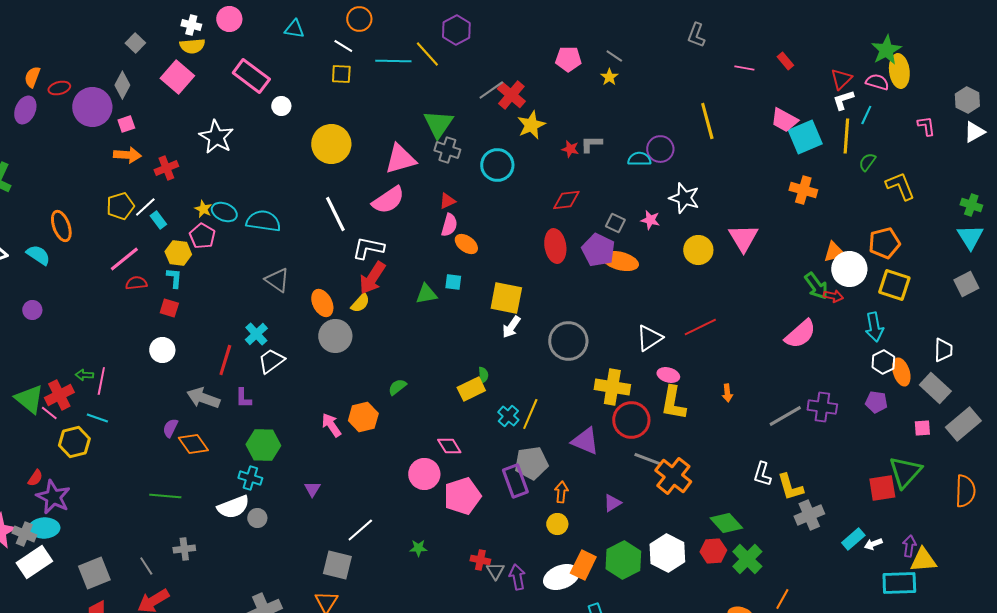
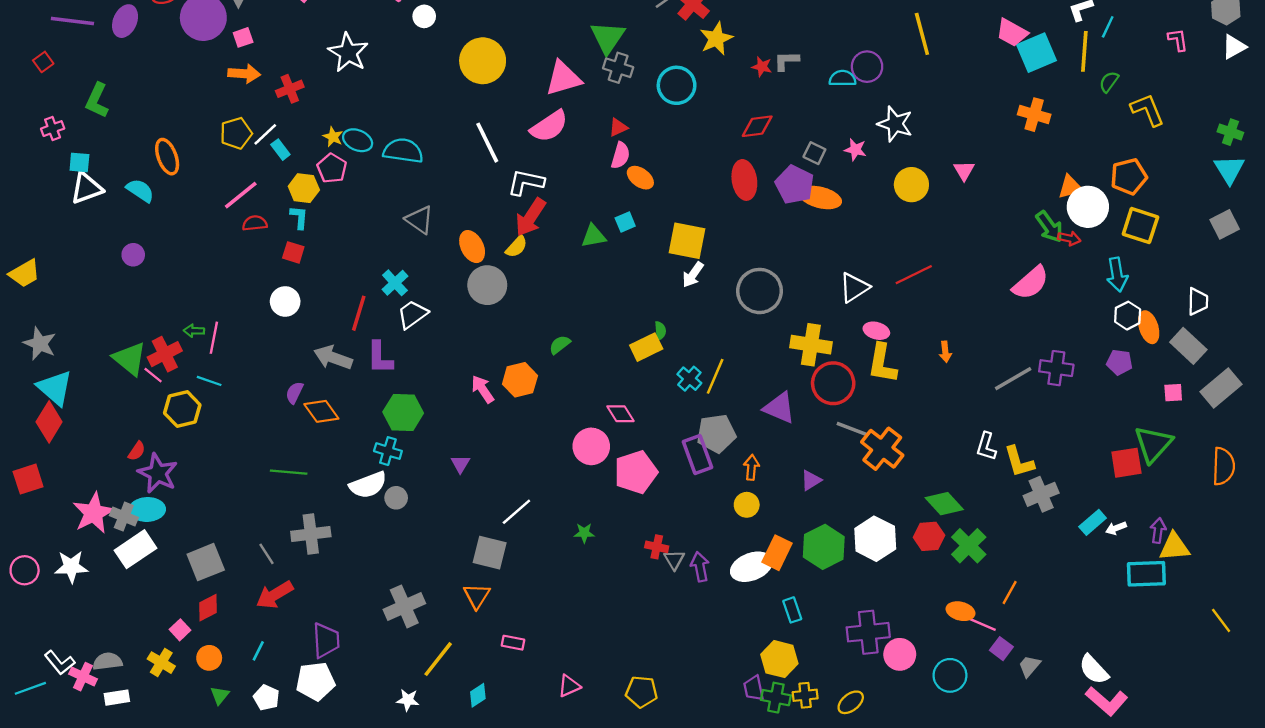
pink triangle: (743, 238) -> (964, 171), size x0.6
cyan square: (453, 282) -> (625, 222), turned -30
purple L-shape: (243, 398) -> (380, 358), size x1.4
gray cross: (184, 549) -> (311, 534), size x1.5

